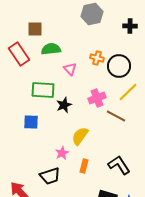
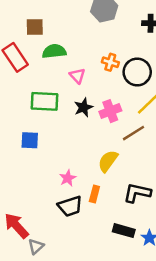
black star: (64, 105) -> (84, 107), moved
brown line: (116, 116) -> (134, 133), turned -60
yellow semicircle: (80, 136) -> (108, 161), moved
black L-shape: (119, 165) -> (137, 193), turned -45
black trapezoid: (50, 176) -> (70, 206), moved

